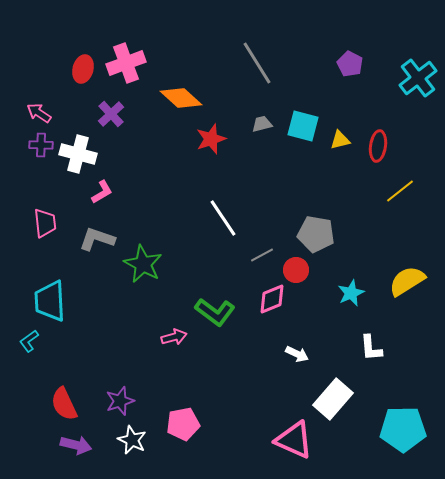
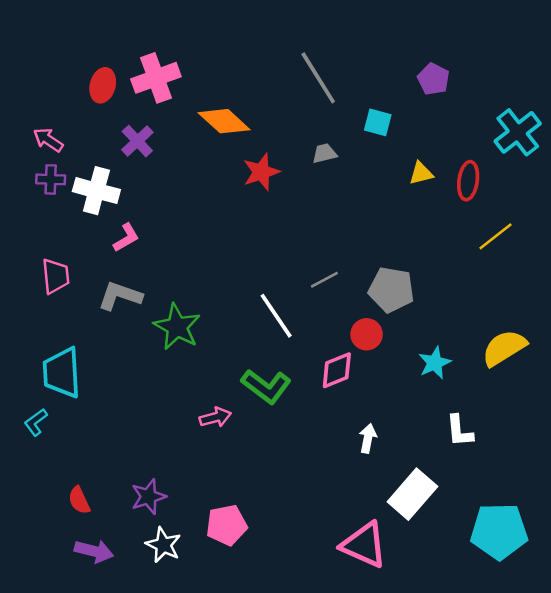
cyan cross: (418, 78) -> (518, 132), moved
cyan square: (303, 126) -> (378, 122), moved, size x0.7
white line: (223, 218) -> (276, 316), moved
gray line: (262, 255) -> (324, 280), moved
white arrow: (297, 354) -> (368, 438), turned -105
red semicircle: (64, 404) -> (79, 500), size x0.7

